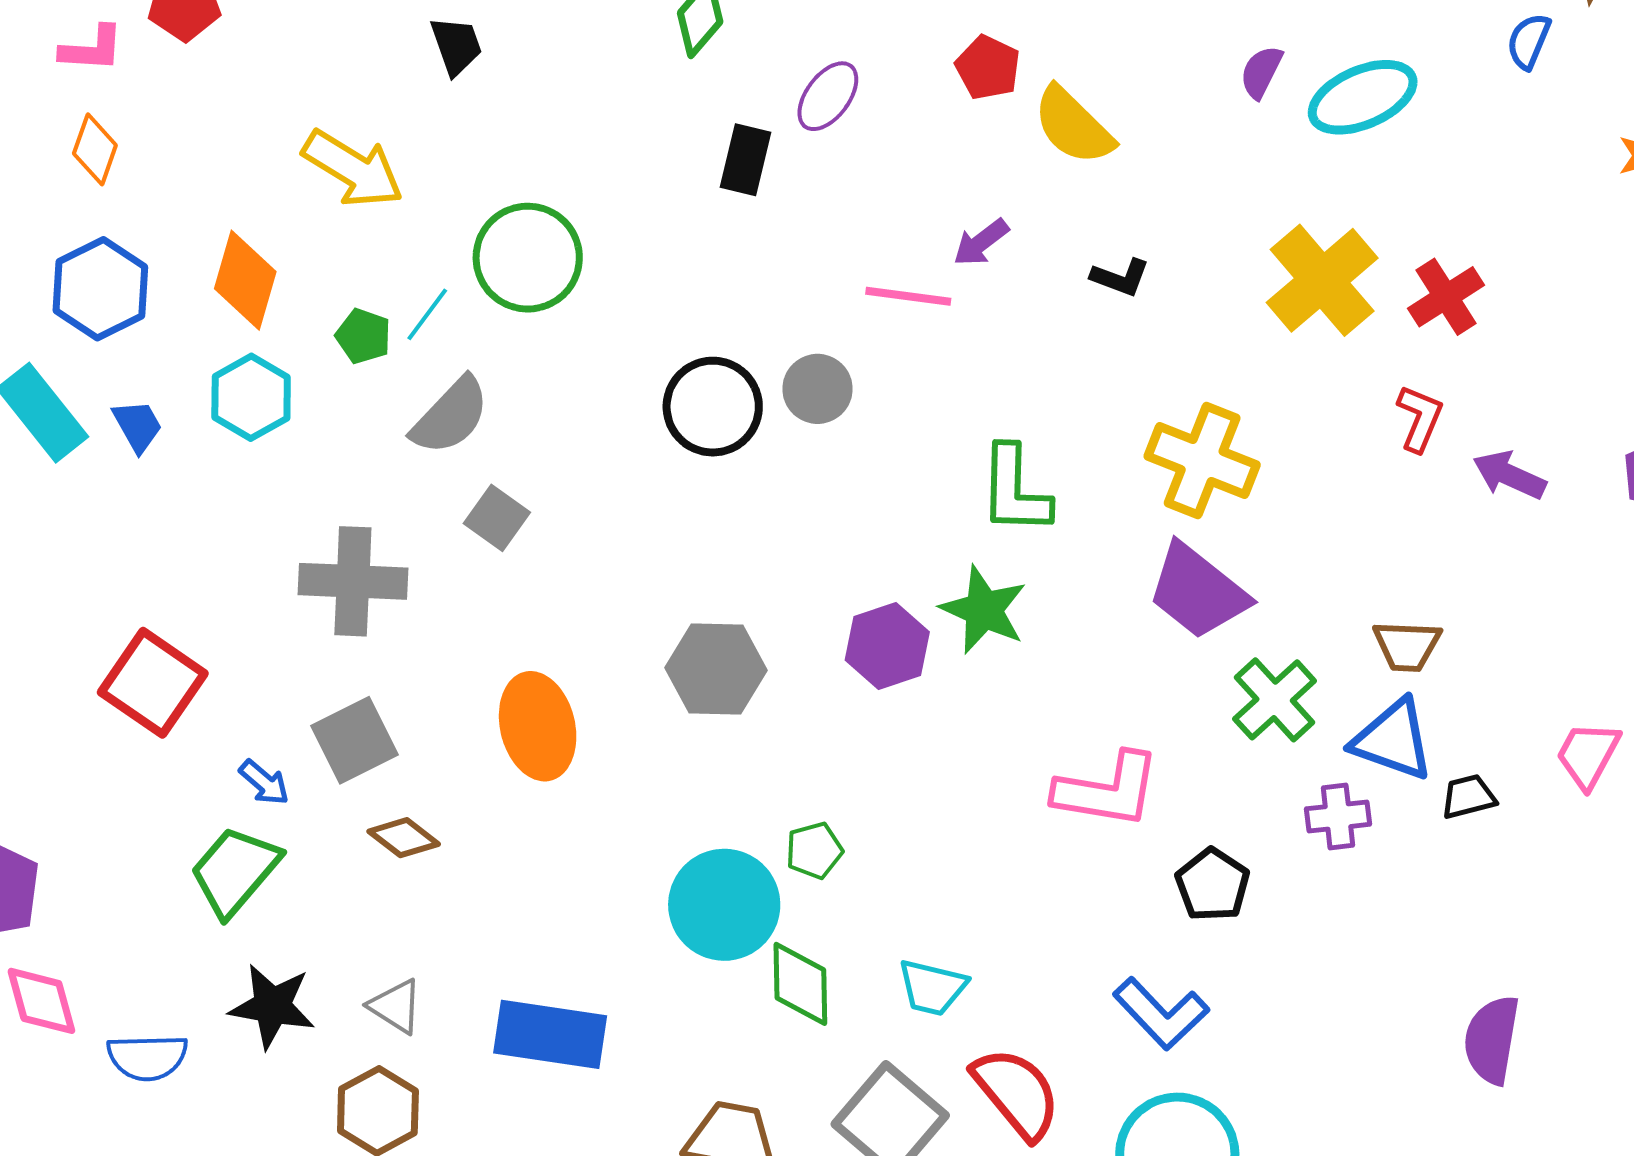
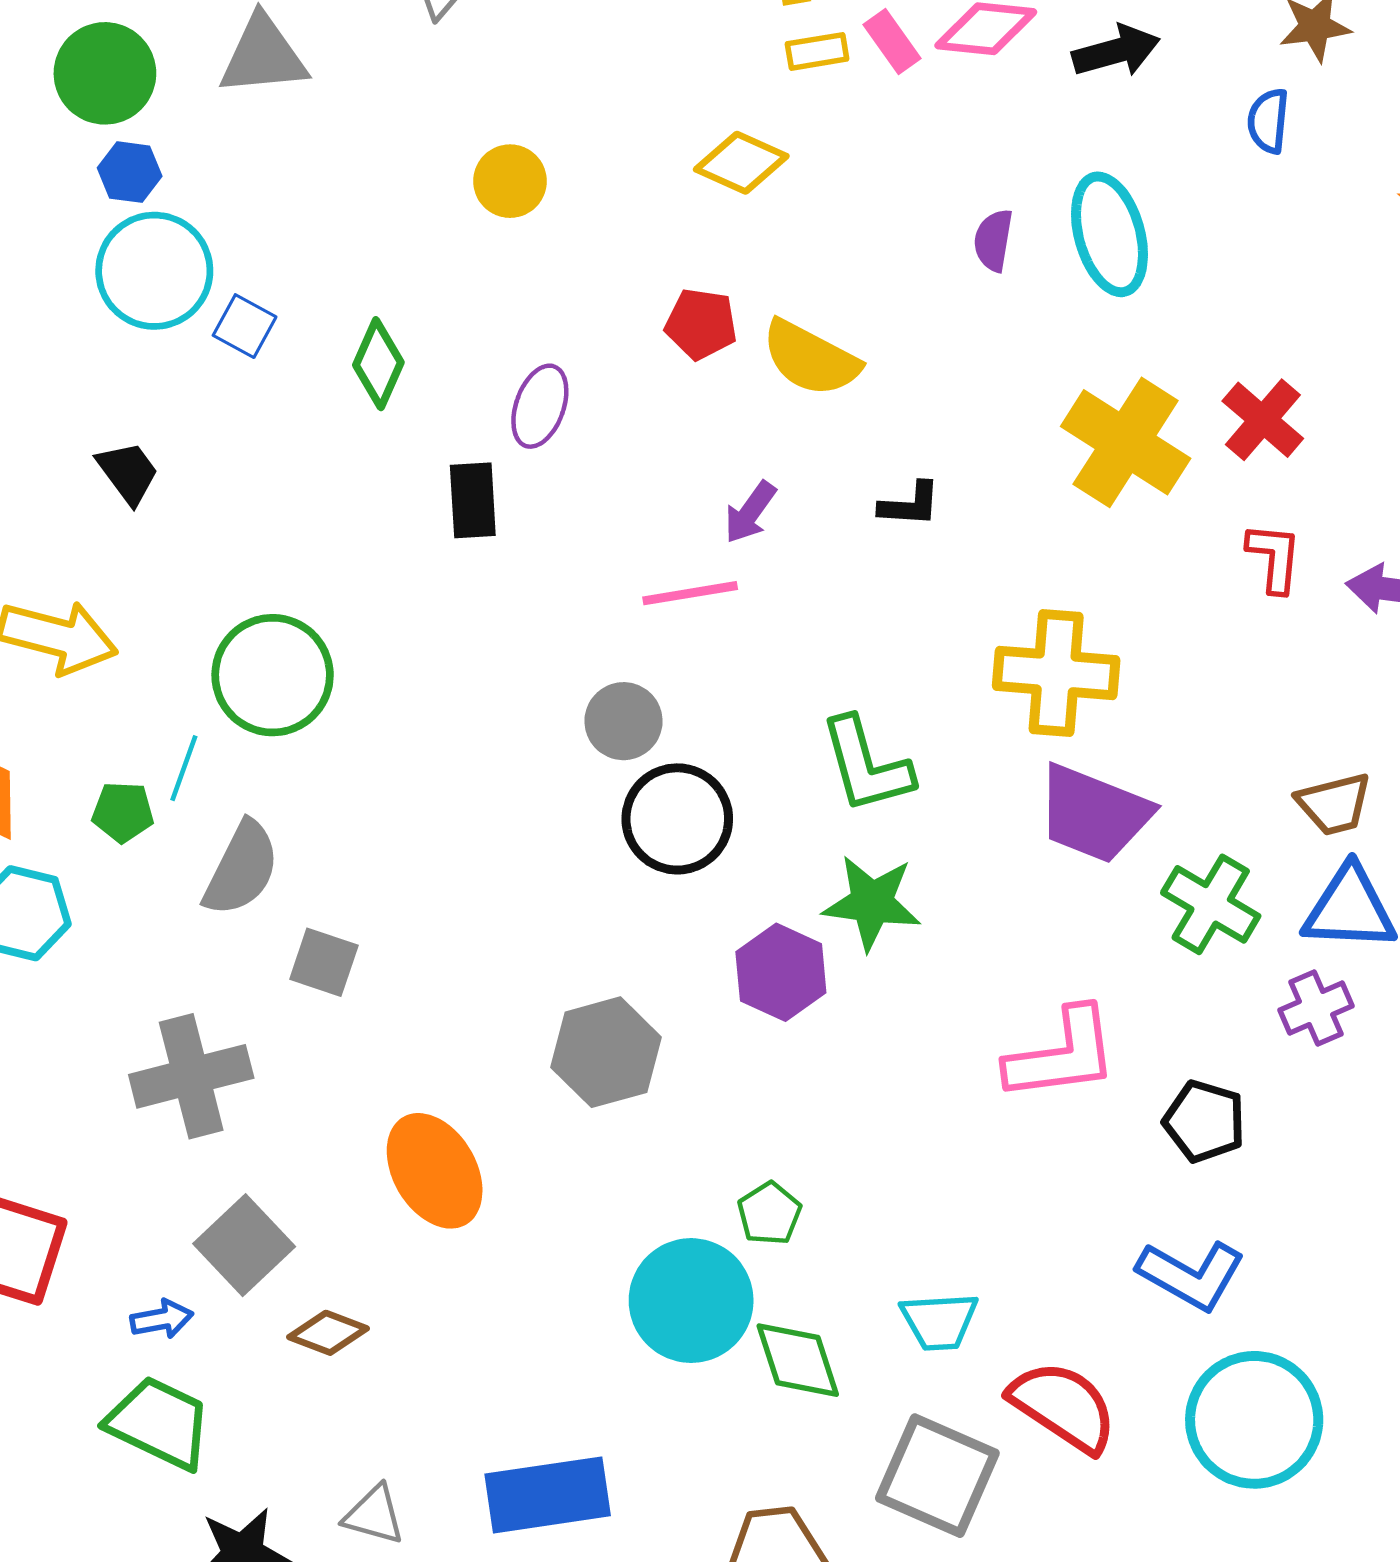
cyan ellipse: (1363, 97) -> (1109, 234), turned -65
black circle: (713, 407) -> (677, 819), moved
blue arrow: (264, 782) -> (162, 1319), turned -34
green trapezoid: (235, 871) -> (159, 1423), turned 92

